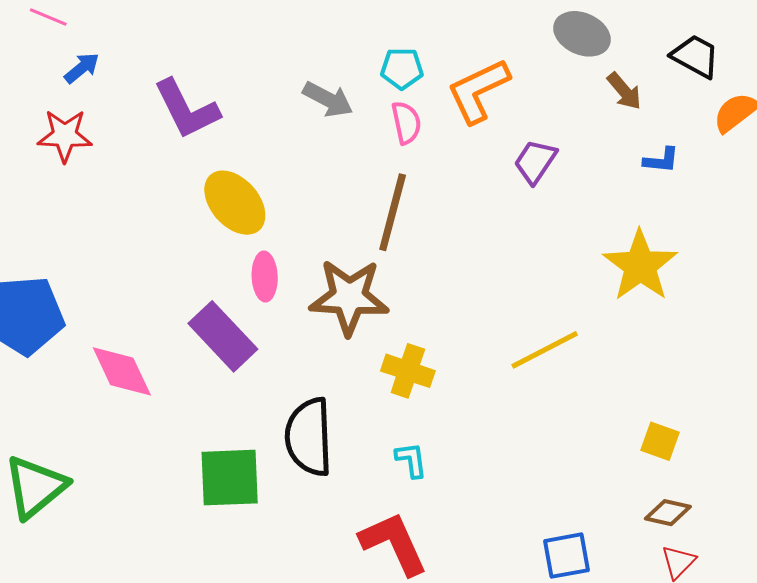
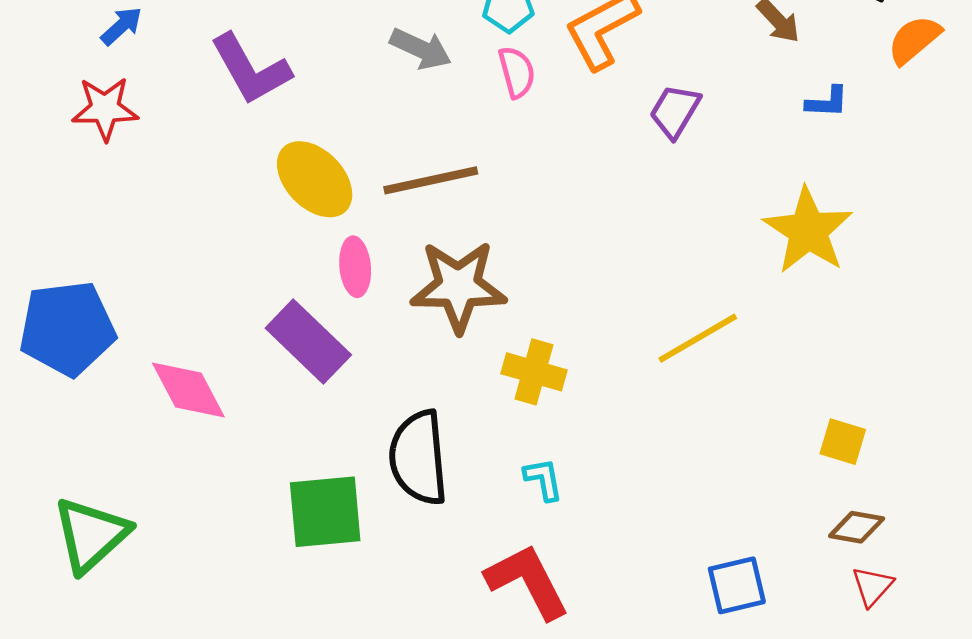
brown line: (393, 212) -> (431, 180), moved, turned 66

